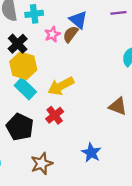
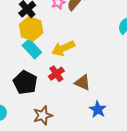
brown triangle: (118, 106) -> (83, 83), moved
blue star: (91, 153) -> (98, 109), moved

